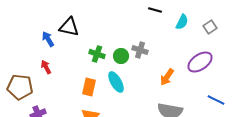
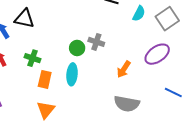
gray square: (210, 27) -> (167, 19), size x1.6
green cross: (97, 54) -> (33, 58), moved
cyan ellipse: (116, 82) -> (72, 74), turned 35

